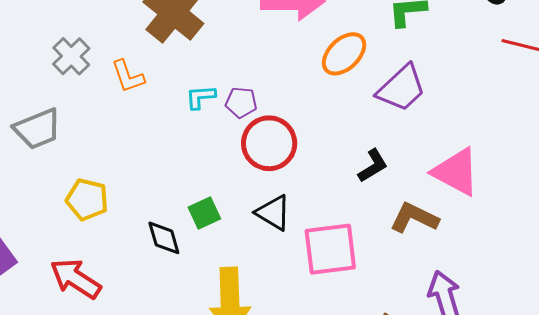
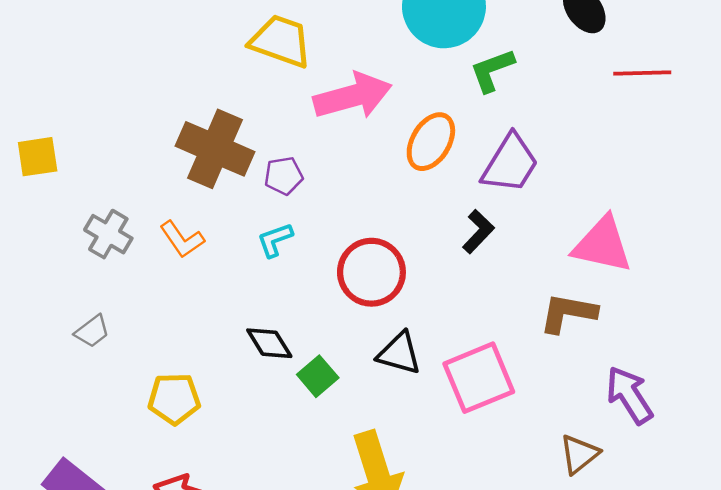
purple pentagon: (241, 102) -> (284, 176), moved
gray trapezoid: (37, 129) -> (92, 331), size x0.6
black L-shape: (373, 166) -> (478, 232), moved
black diamond: (164, 238) -> (269, 343), moved

